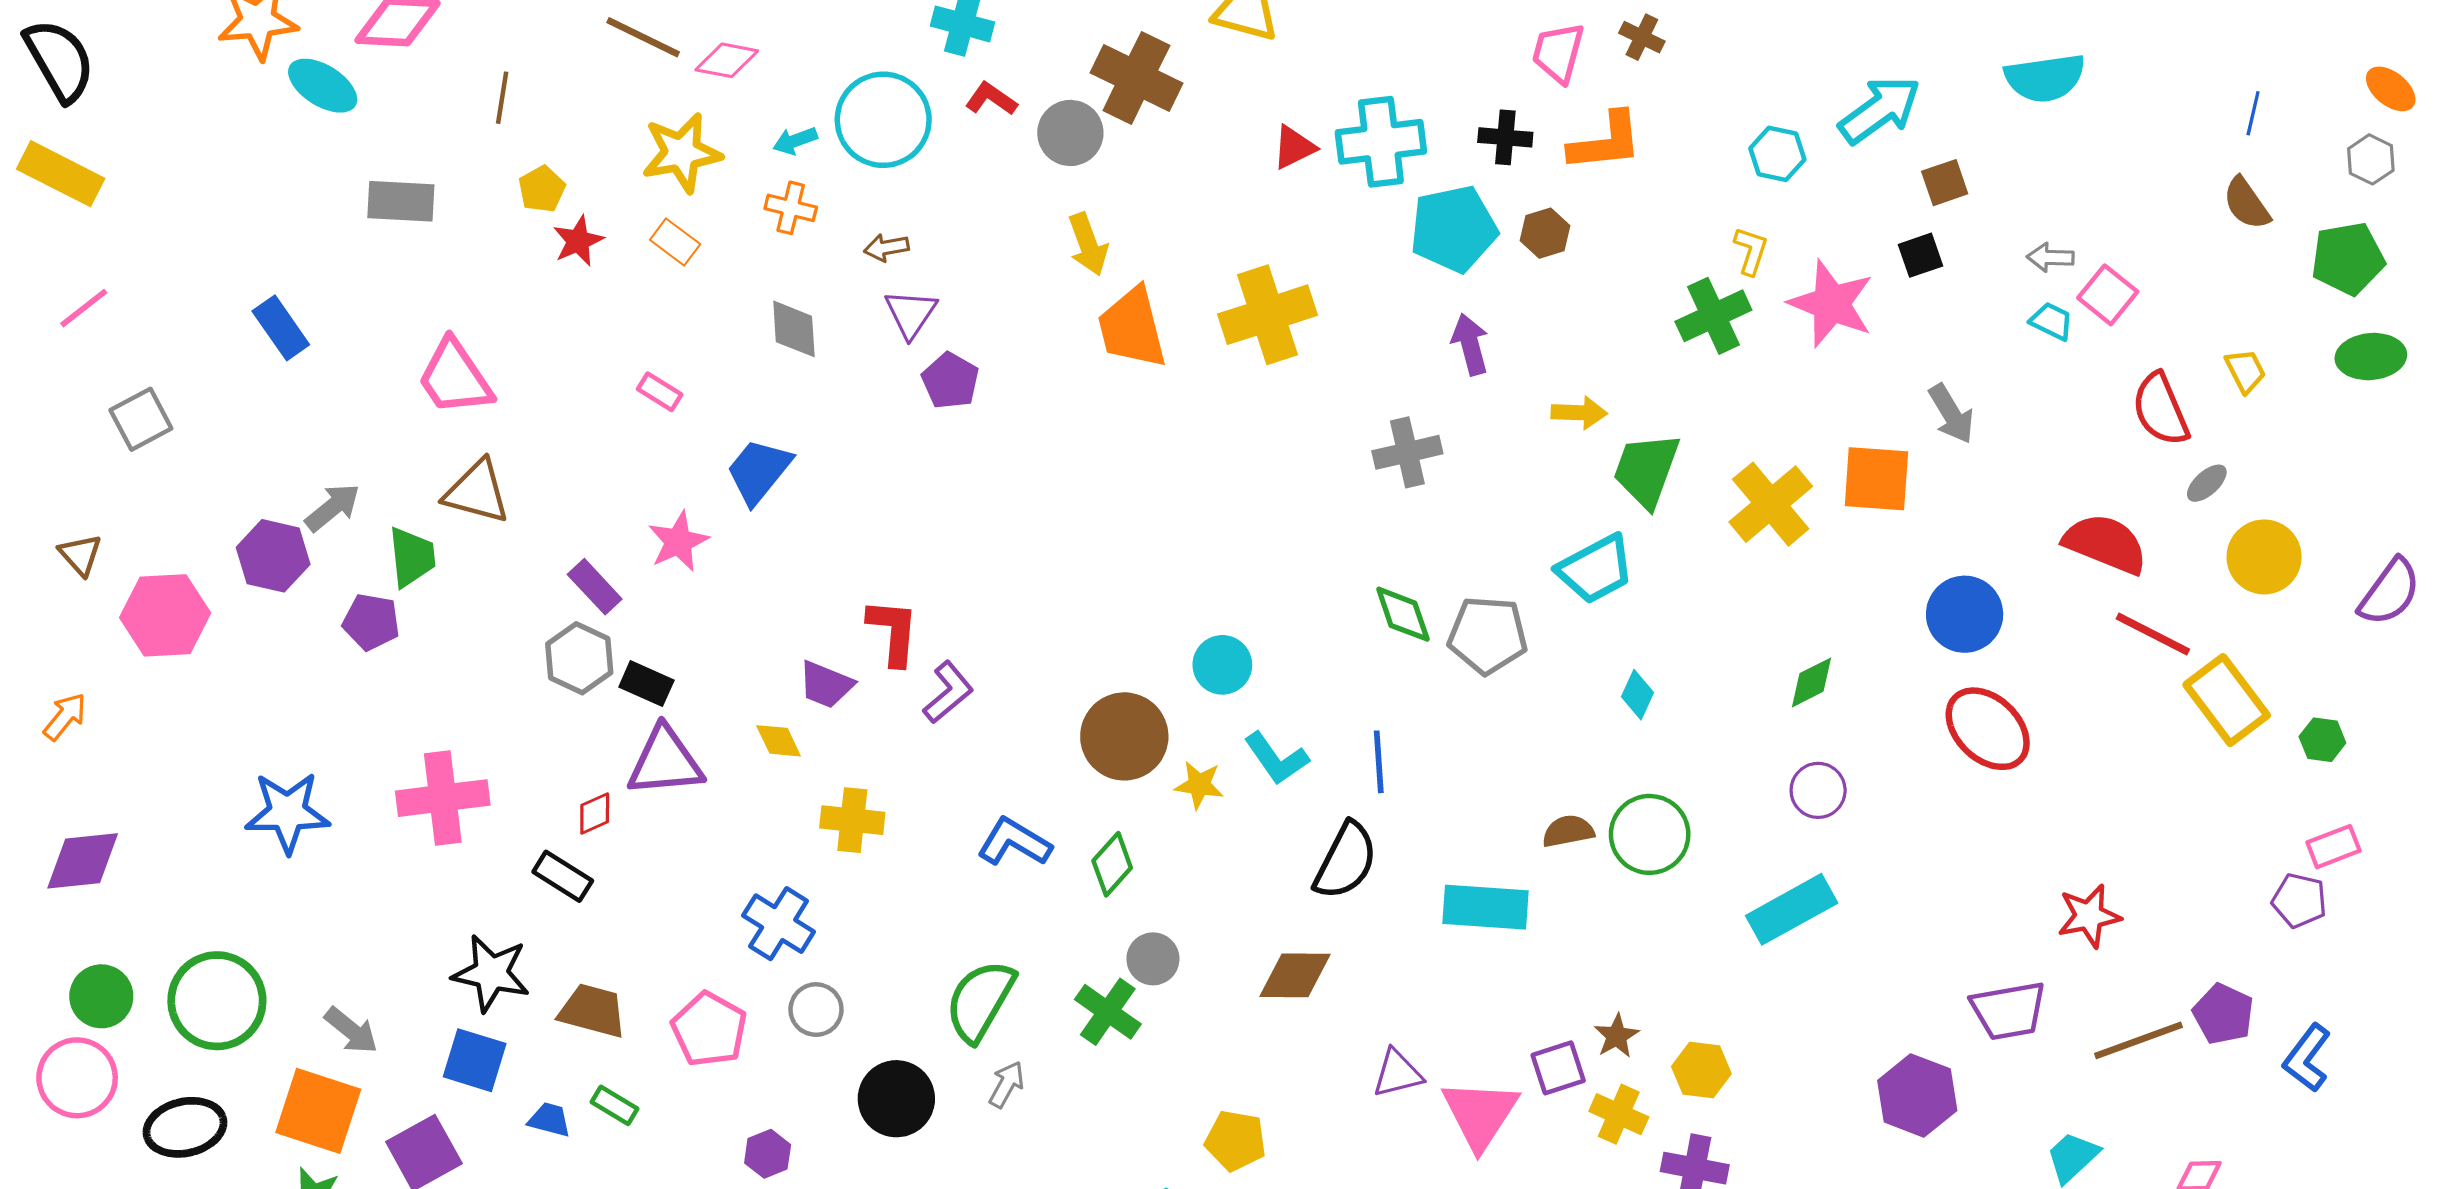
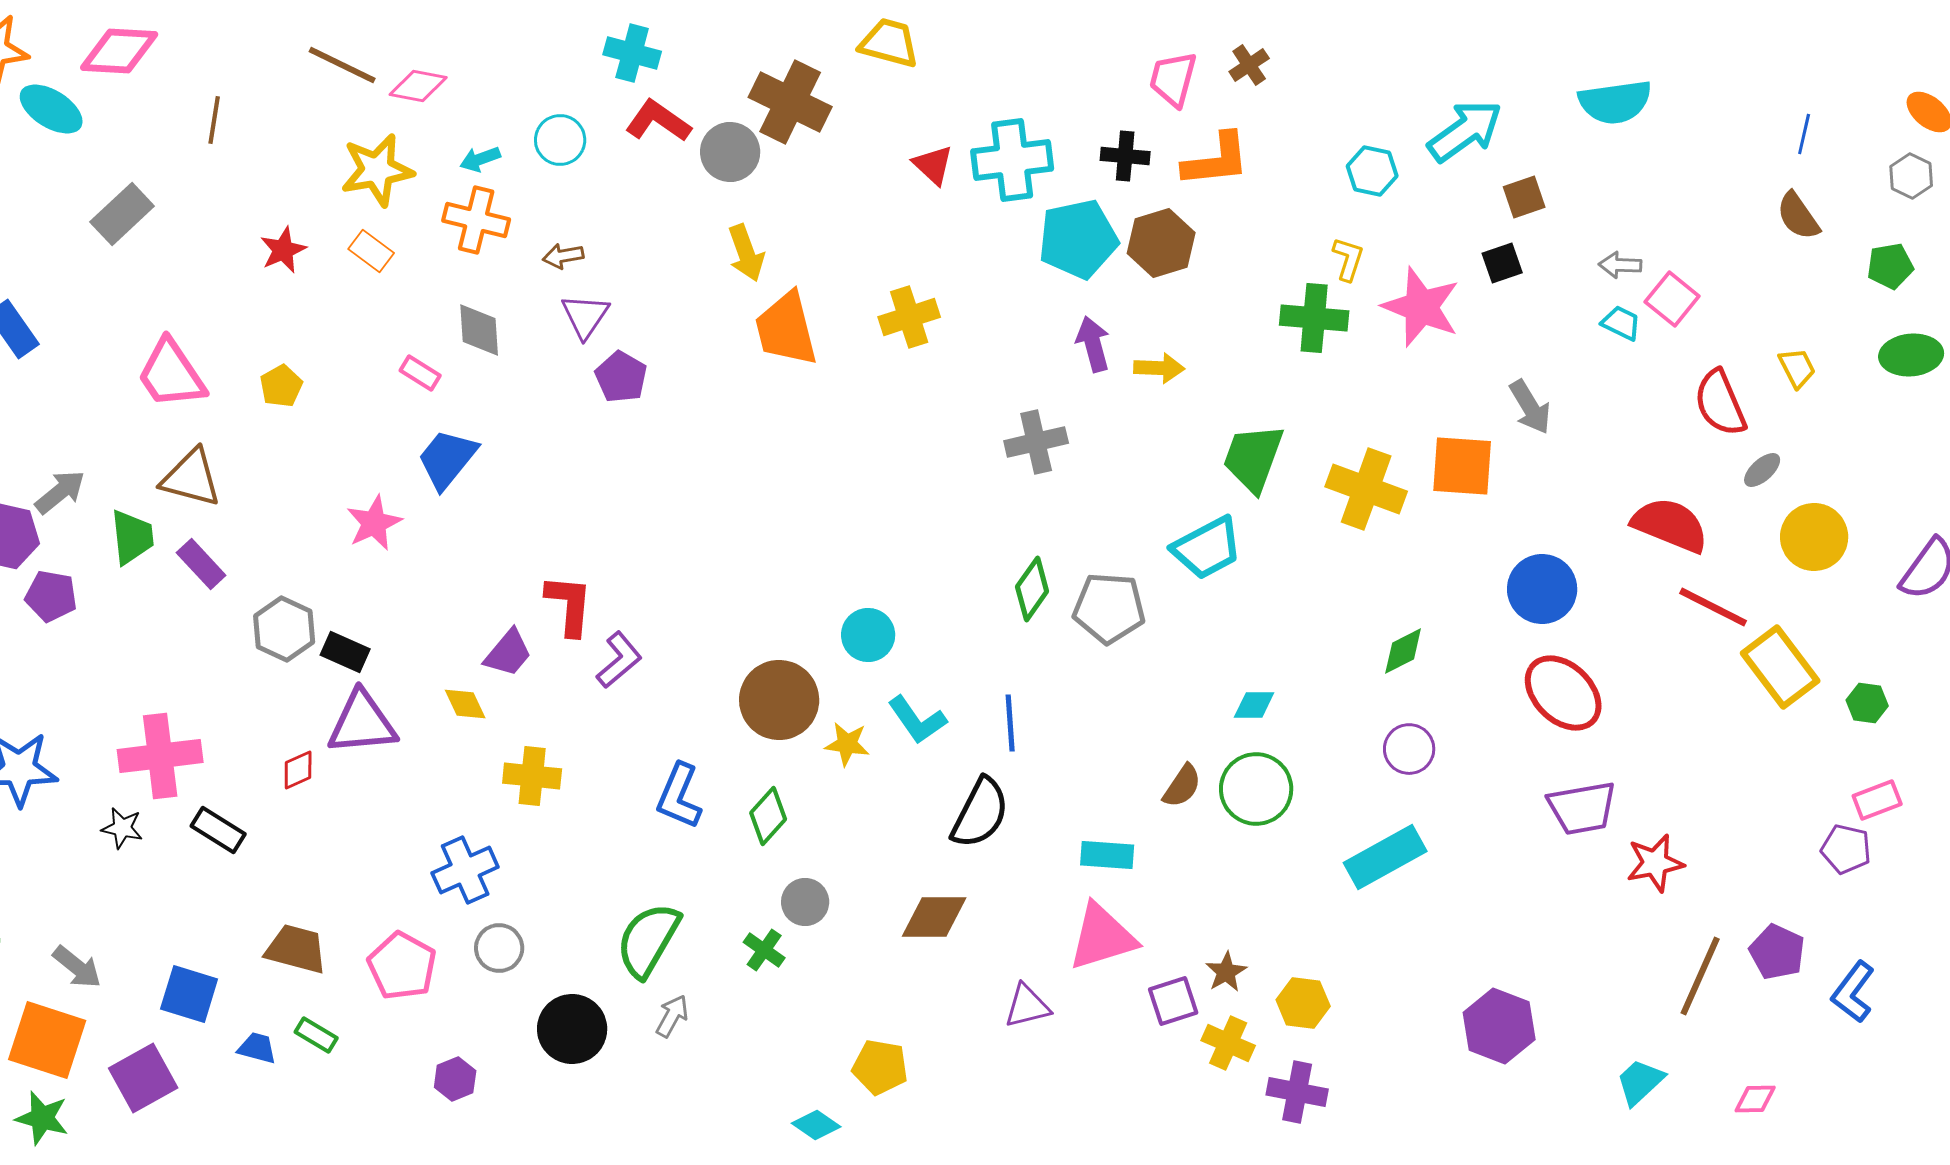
brown cross: (1642, 37) -> (1249, 65), turned 30
red L-shape: (991, 99) -> (658, 121), size x1.4
cyan circle: (883, 120) -> (560, 140), size x0.6
red triangle: (1294, 147) -> (933, 165), turned -51
yellow pentagon: (542, 189) -> (281, 386), moved
gray rectangle: (401, 201) -> (122, 214), turned -46
orange cross: (791, 208) -> (476, 220), size x1.4
brown hexagon: (1545, 233) -> (1161, 243), size x1.5
green pentagon: (2348, 259) -> (1890, 266), size x0.7
yellow cross: (1267, 315) -> (909, 317), size x0.7
green cross: (1713, 316) -> (1314, 318), turned 30
pink rectangle: (660, 392) -> (420, 373), moved
yellow arrow: (1579, 413) -> (1159, 368), moved
yellow cross: (1771, 504) -> (1366, 489), turned -30
purple rectangle: (595, 587) -> (201, 564), moved
green diamond: (1403, 614) -> (1032, 589), turned 54
purple pentagon: (371, 622) -> (51, 596), moved
purple trapezoid: (826, 685) -> (508, 653), turned -72
cyan diamond: (1637, 695) -> (1254, 705), moved, turned 66
brown semicircle: (1568, 831) -> (1182, 786), turned 135
blue L-shape: (1014, 842) -> (679, 796), turned -98
black rectangle: (563, 876) -> (218, 830), moved
cyan rectangle: (1486, 907) -> (1107, 855), size x0.7
blue cross: (779, 924) -> (465, 870), turned 34
black star: (491, 973) -> (122, 828), moved, size x0.6
purple trapezoid: (2009, 1011) -> (1582, 808), moved
green cross: (1108, 1012) -> (764, 950), size x0.7
brown line: (2139, 1040) -> (1700, 976), turned -46
pink triangle: (1480, 1114) -> (1102, 937), moved, turned 40

